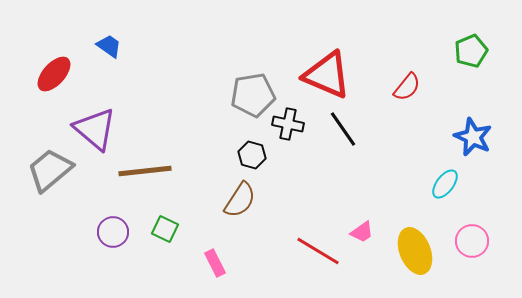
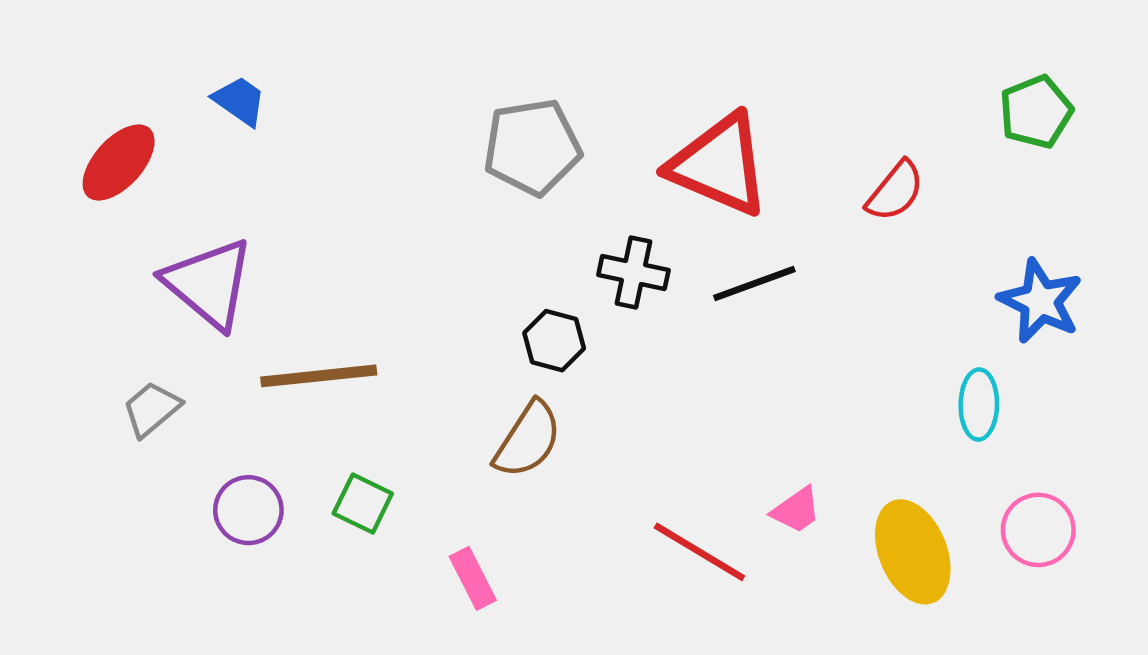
gray pentagon: (253, 95) -> (532, 147), moved
black line: (343, 129) -> (754, 284), turned -75
gray trapezoid: (50, 170) -> (152, 409), moved, size x0.6
cyan ellipse: (445, 184) -> (979, 404), turned -36

